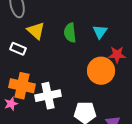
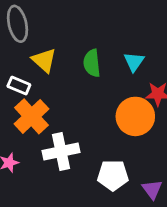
orange cross: (22, 86) -> (32, 116), moved, turned 35

